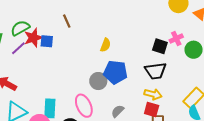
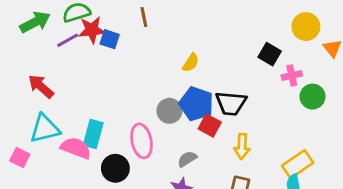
black square: (160, 46) -> (270, 54), moved
black trapezoid: (156, 71) -> (231, 103), moved
yellow arrow: (153, 94) -> (242, 146), turned 66
red square: (152, 110) -> (210, 125), moved

